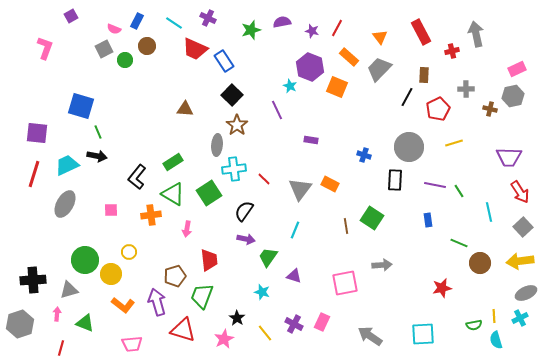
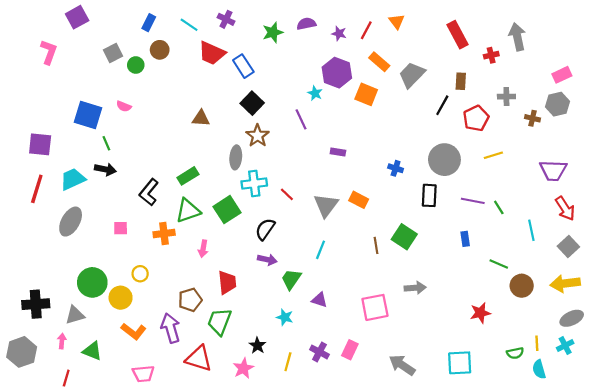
purple square: (71, 16) -> (77, 17), size x1.5
pink semicircle: (114, 29) -> (124, 106), moved
orange triangle: (380, 37) -> (397, 22), moved
green triangle: (173, 194) -> (188, 211), turned -50
yellow line: (265, 333) -> (288, 362), turned 54

